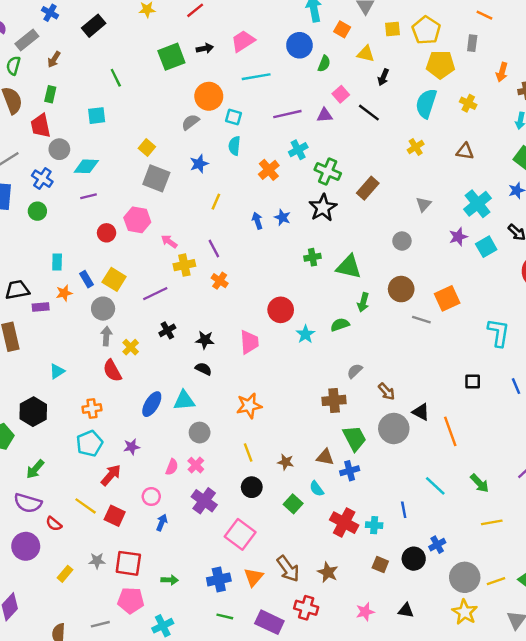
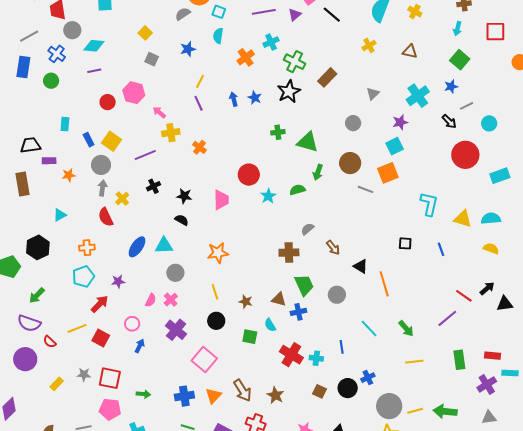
purple triangle: (325, 115) -> (295, 15), turned -40
gray square: (156, 178) -> (152, 59), size x0.6
cyan square: (486, 247) -> (395, 146), moved
purple line: (214, 248) -> (199, 103), moved
orange star: (64, 293) -> (69, 175), moved
gray circle: (394, 428) -> (337, 295), moved, size x0.7
green square: (293, 504) -> (250, 337), turned -35
yellow line: (86, 506) -> (77, 328), turned -60

